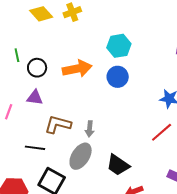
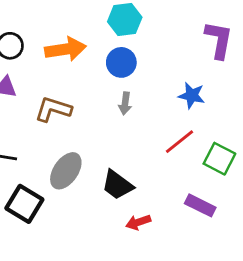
brown L-shape: (58, 124) -> (53, 109), moved
gray arrow: (90, 129) -> (125, 103), moved

